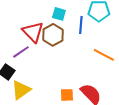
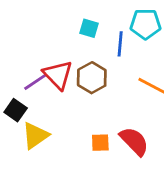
red triangle: (33, 32) -> (58, 75), moved
brown hexagon: (53, 35) -> (92, 78), moved

